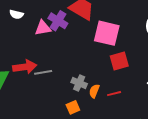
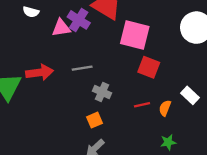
red square: (119, 61) -> (149, 67), turned 36
gray line: (43, 72) -> (82, 68), moved
orange semicircle: (94, 91) -> (165, 108), moved

